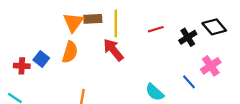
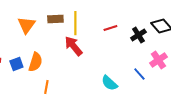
orange triangle: (73, 22) -> (26, 25), moved
orange semicircle: (70, 52) -> (35, 62), moved
blue square: (41, 59) -> (16, 64), moved, turned 32

